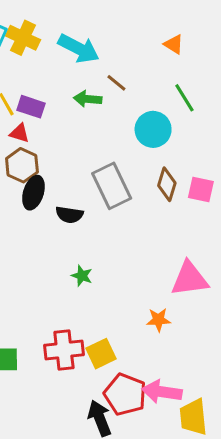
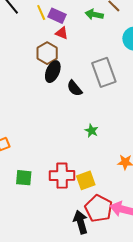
red triangle: (20, 133) -> (62, 33), moved
black semicircle: (69, 215) -> (75, 88), turned 36
green star: (82, 276) -> (91, 131), moved

